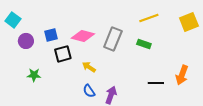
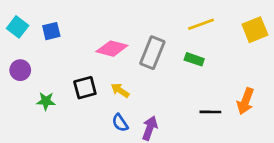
blue square: (51, 35) -> (51, 31), moved
purple circle: (26, 41) -> (20, 70), moved
black square: (63, 54) -> (85, 88), moved

